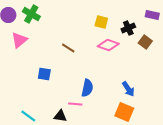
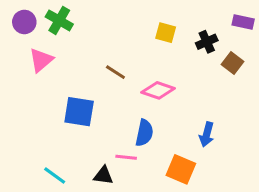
pink diamond: (108, 45) -> (158, 90), moved
blue square: (44, 74) -> (79, 112), size x1.5
blue arrow: (128, 89) -> (207, 134), turned 49
orange square: (124, 112) -> (181, 169), moved

